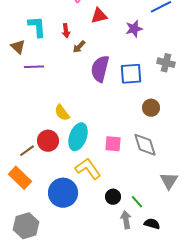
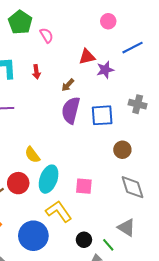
red triangle: (99, 16) -> (87, 57), moved
brown arrow: (79, 47) -> (68, 85), moved
gray diamond: (145, 145) -> (133, 187), moved
gray triangle: (169, 181) -> (126, 228), moved, turned -30

